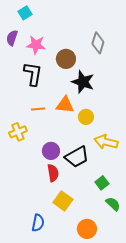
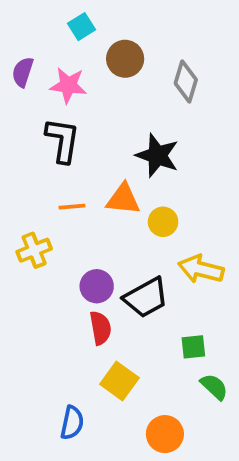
cyan square: (25, 13) -> (82, 27), moved
brown circle: (66, 59) -> (125, 59), moved
green square: (102, 183) -> (193, 347), turned 32

